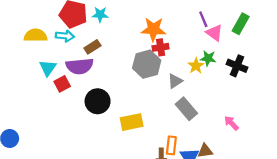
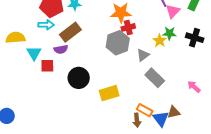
pink triangle: (214, 33) -> (173, 11), turned 42
yellow semicircle: (36, 35) -> (15, 38), moved
brown rectangle: (92, 47) -> (70, 32), size x1.5
purple semicircle: (80, 66) -> (61, 49), size x0.6
red square: (62, 84) -> (47, 66), turned 32
orange rectangle: (171, 145) -> (145, 110), turned -63

